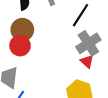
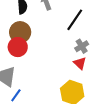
gray cross: (88, 43) -> (82, 46), size x0.6

